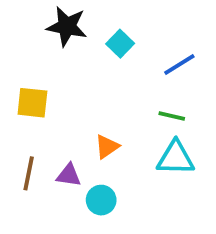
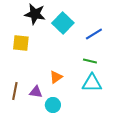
cyan square: (120, 44) -> (63, 23), size x1.5
yellow square: (32, 103) -> (21, 43), moved

